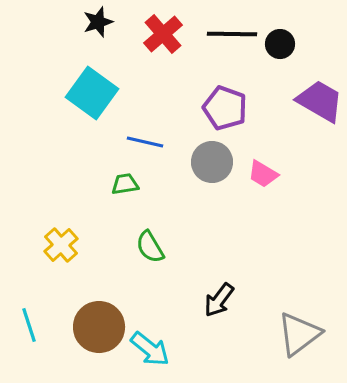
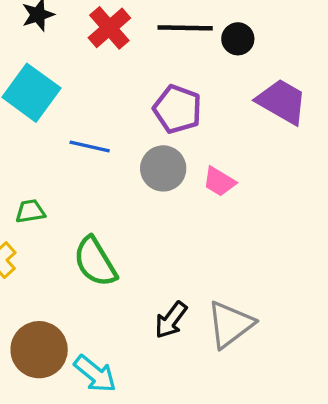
green trapezoid: (125, 184) -> (30, 211), moved
green semicircle: (150, 247) -> (95, 262), size x1.4
gray triangle: (299, 334) -> (230, 324), moved

